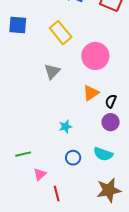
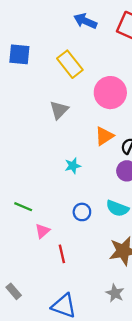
cyan star: (65, 127) -> (73, 166), moved
green line: (23, 154) -> (23, 207), turned 35

